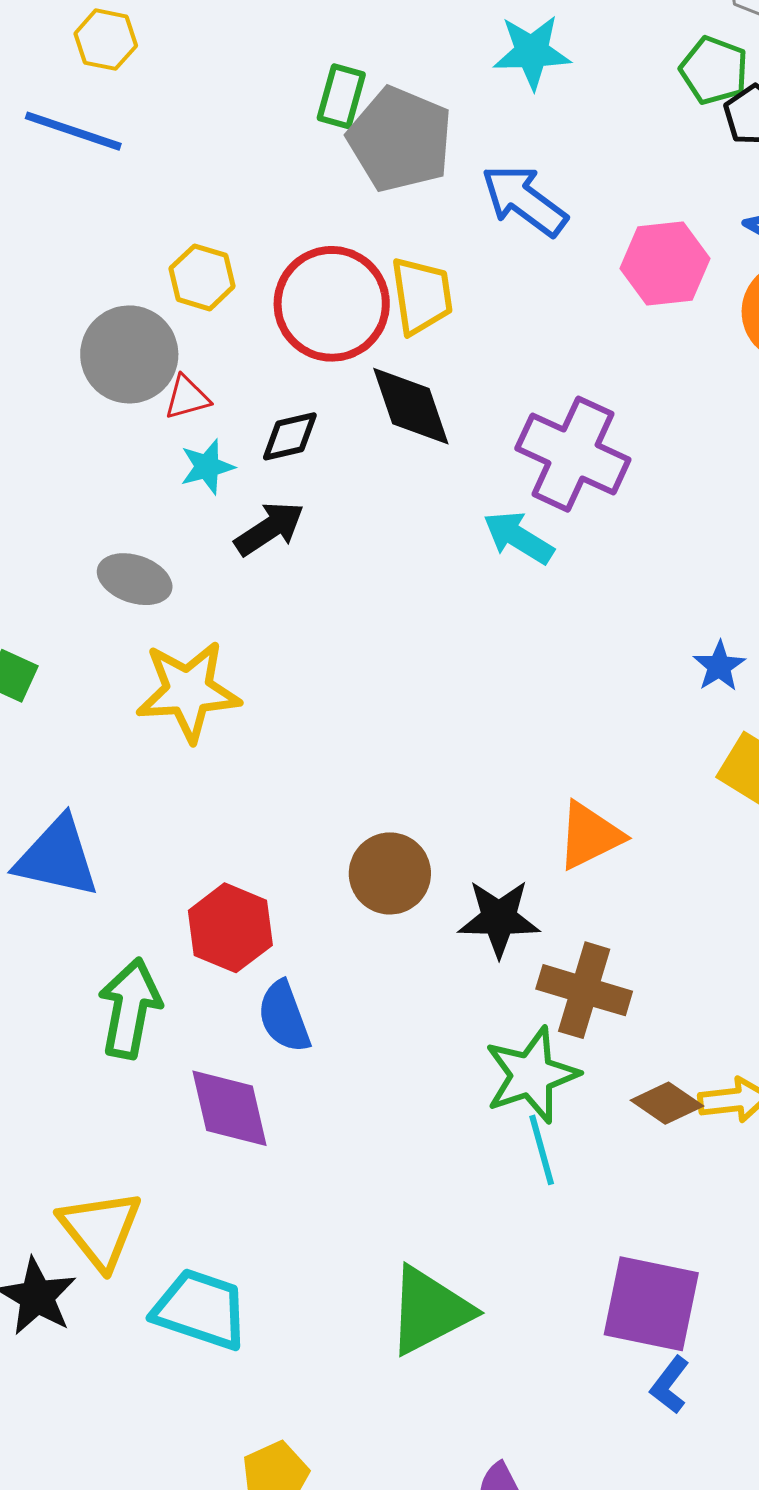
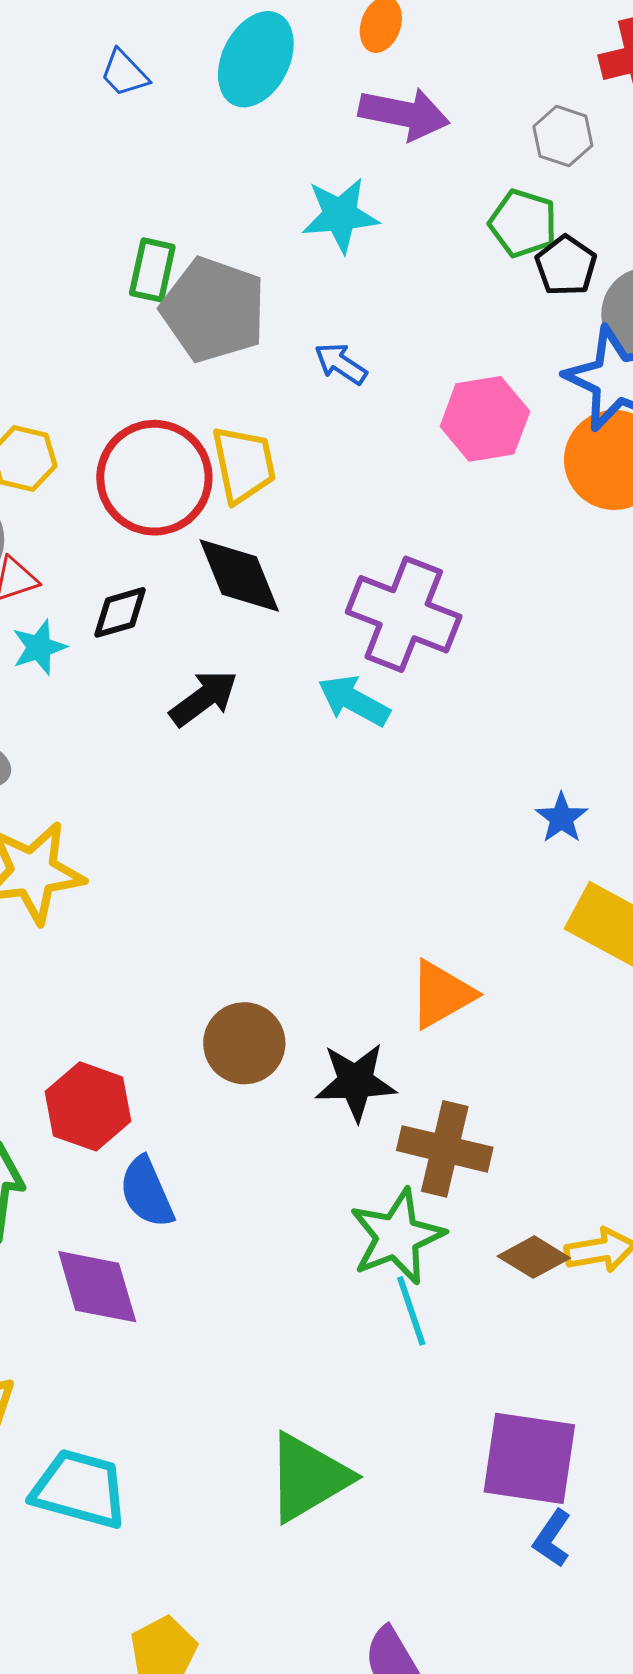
blue arrow: (524, 200) -> (341, 364), size x0.6
black arrow: (269, 529) -> (204, 698), moved

